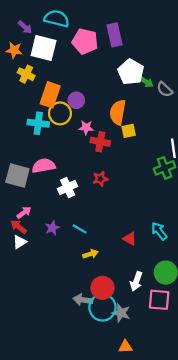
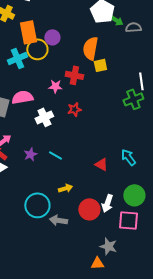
gray semicircle: (165, 89) -> (133, 27), turned 133
orange rectangle: (50, 95) -> (28, 32), turned -30
cyan cross: (38, 123) -> (17, 58), turned -30
pink star: (86, 128) -> (55, 86), moved
yellow arrow: (90, 254) -> (65, 188), moved
red circle: (102, 288) -> (89, 209), moved
cyan circle: (102, 307) -> (37, 205), moved
gray star: (121, 313) -> (108, 246), moved

